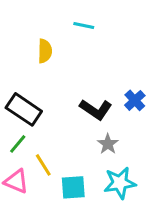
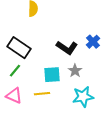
yellow line: (43, 165) -> (42, 94), moved, turned -63
cyan square: (73, 187) -> (52, 75), moved

